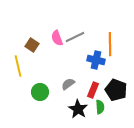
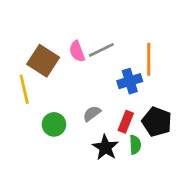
brown square: (32, 45) -> (43, 61), size x1.6
blue cross: (96, 60) -> (130, 81), turned -30

